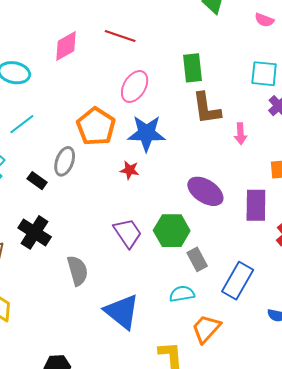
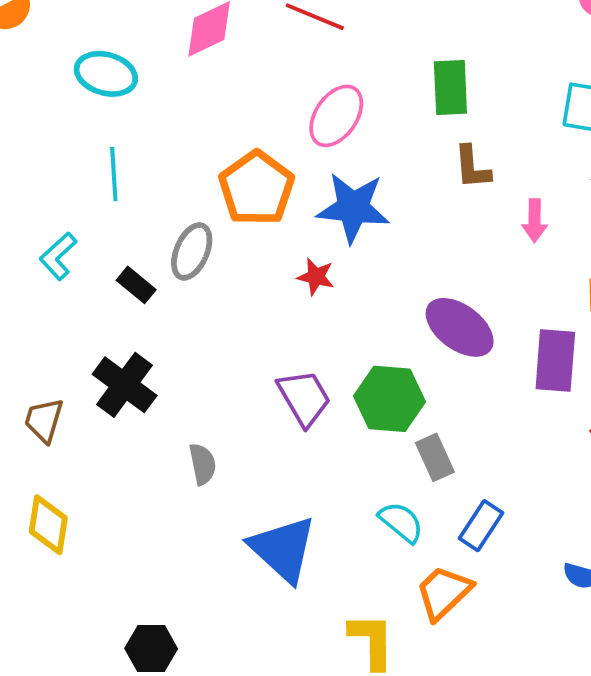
brown L-shape: (206, 108) -> (472, 167), size x0.7
cyan line: (22, 124) -> (114, 174), turned -60
gray semicircle: (78, 271) -> (203, 464), size x0.7
blue rectangle: (238, 281) -> (481, 526), moved, size x0.7
cyan semicircle: (182, 294) -> (401, 522), turned 45

